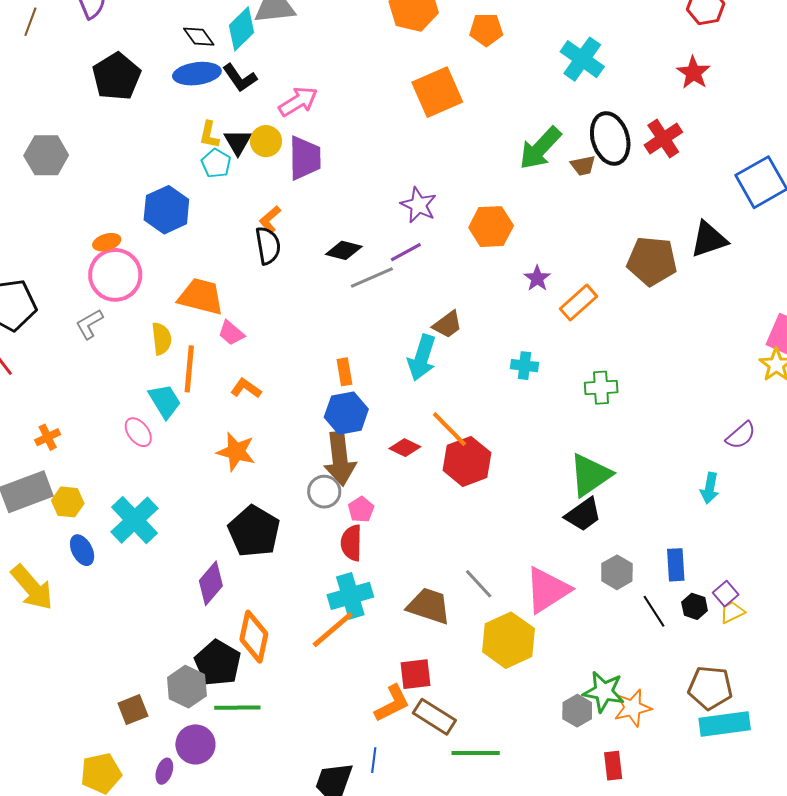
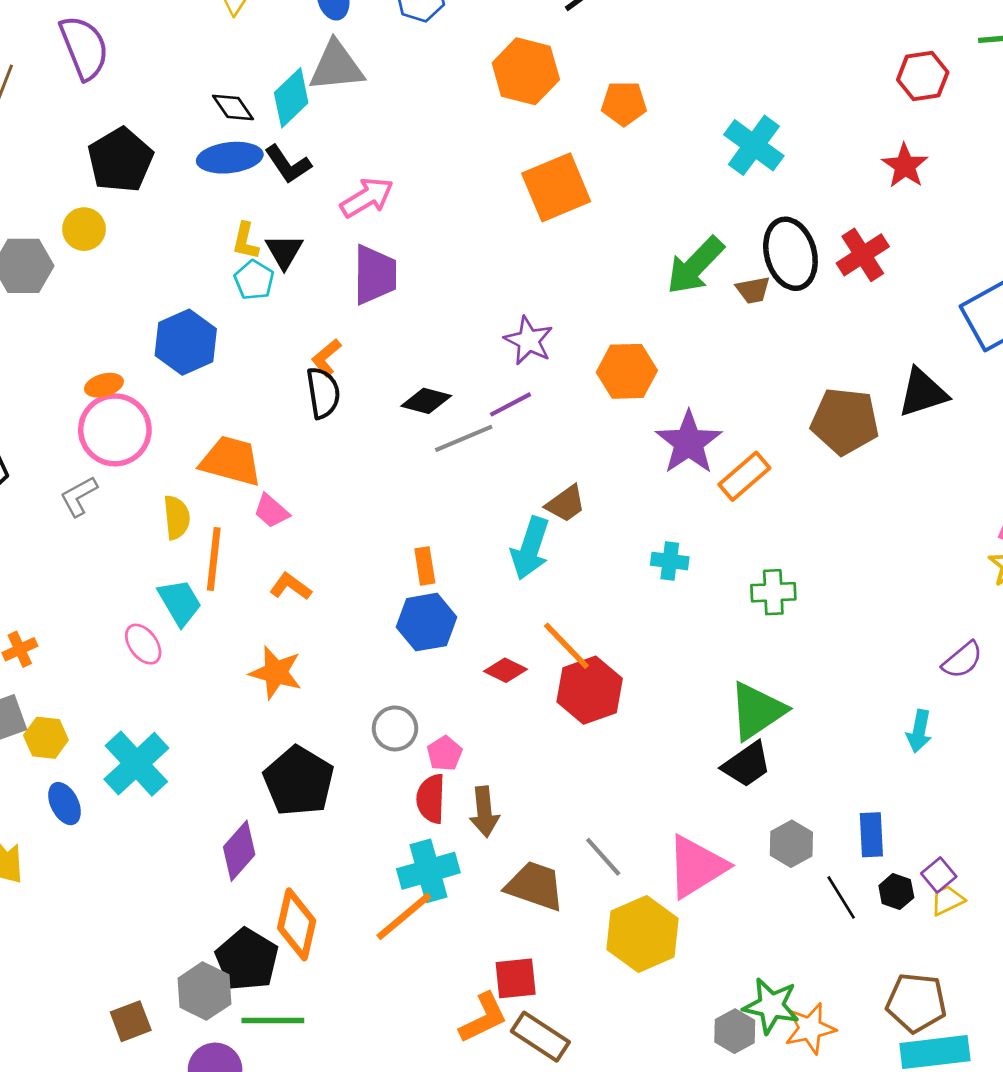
yellow circle: (266, 141) -> (84, 229), moved
purple star: (537, 278) -> (689, 442), size x1.8
brown arrow: (340, 459) -> (484, 812), moved, size x0.7

